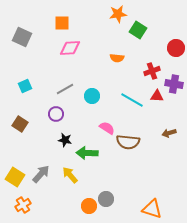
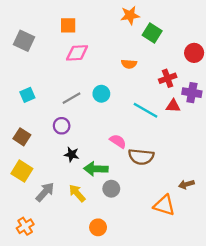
cyan circle: (92, 96) -> (101, 94), moved
brown arrow: (169, 133) -> (186, 184), moved
yellow square: (15, 177) -> (22, 171), moved
gray circle: (106, 199) -> (111, 189), moved
orange triangle: (152, 209) -> (164, 205), moved

